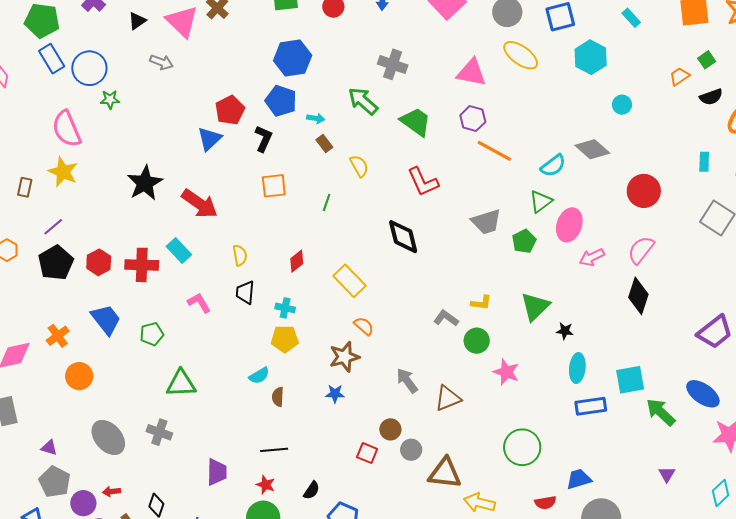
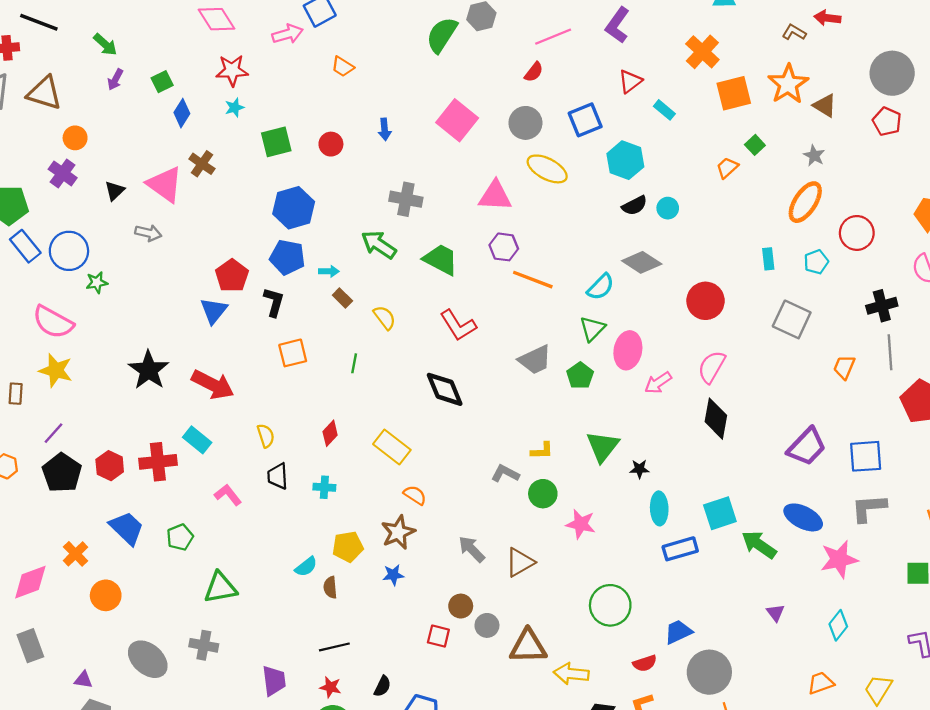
black semicircle: (711, 97) -> (635, 205), moved
pink semicircle: (67, 129) -> (53, 322), turned -30
yellow pentagon: (285, 339) -> (348, 547), moved

